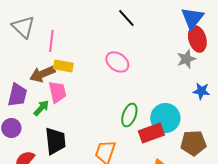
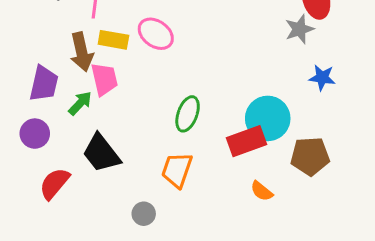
pink ellipse: (117, 62) -> (156, 34), moved
brown arrow: (42, 74) -> (82, 52), turned -80
green ellipse: (129, 115) -> (188, 114), moved
black trapezoid: (55, 141) -> (101, 153), turned 148

